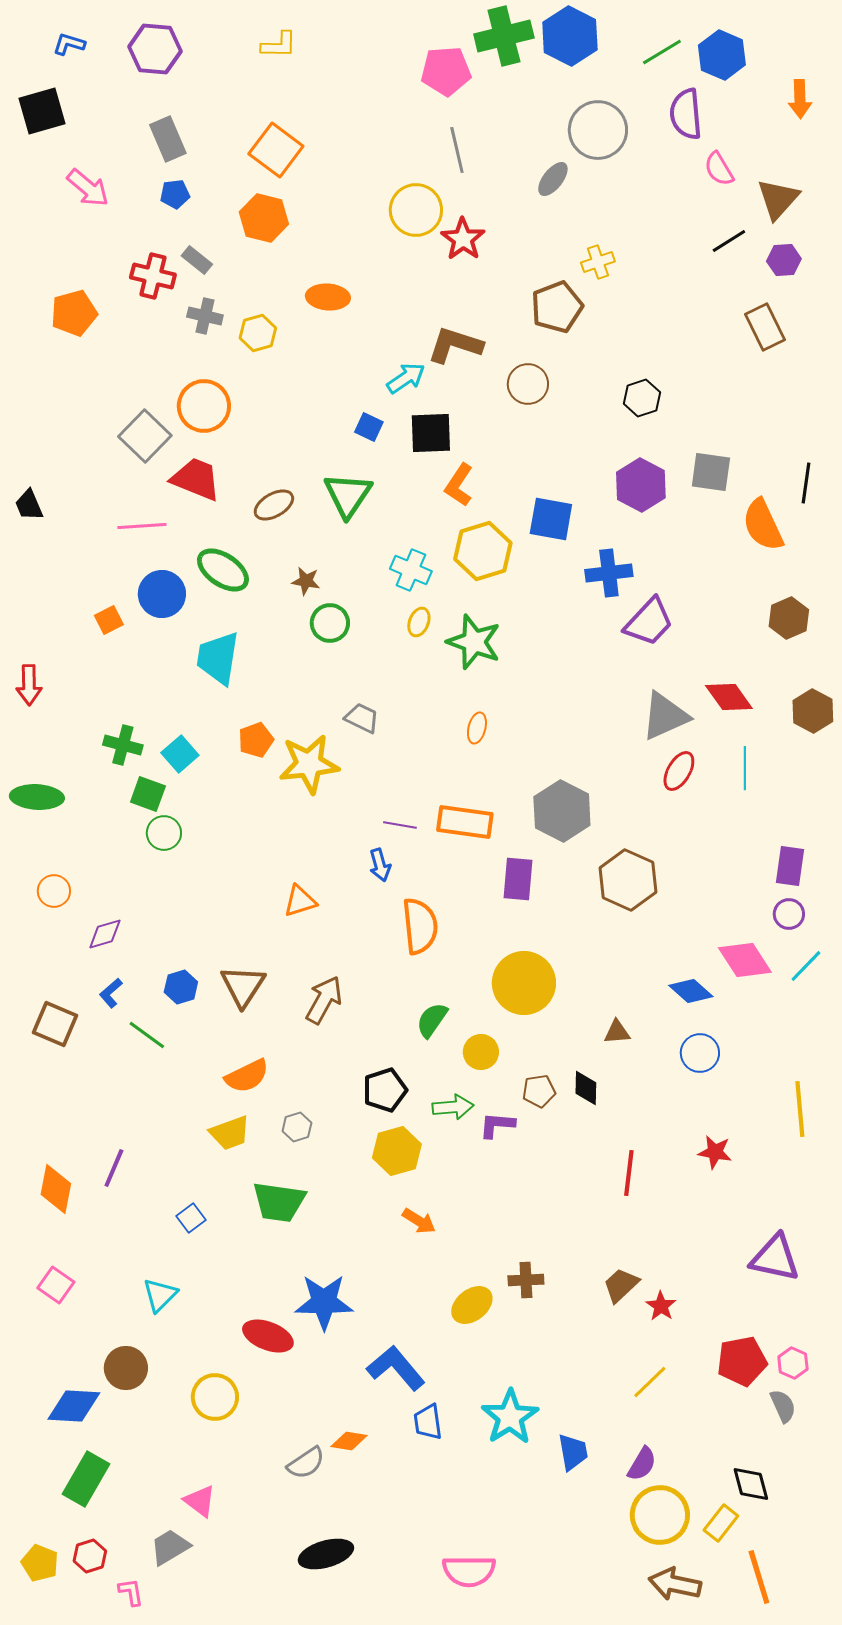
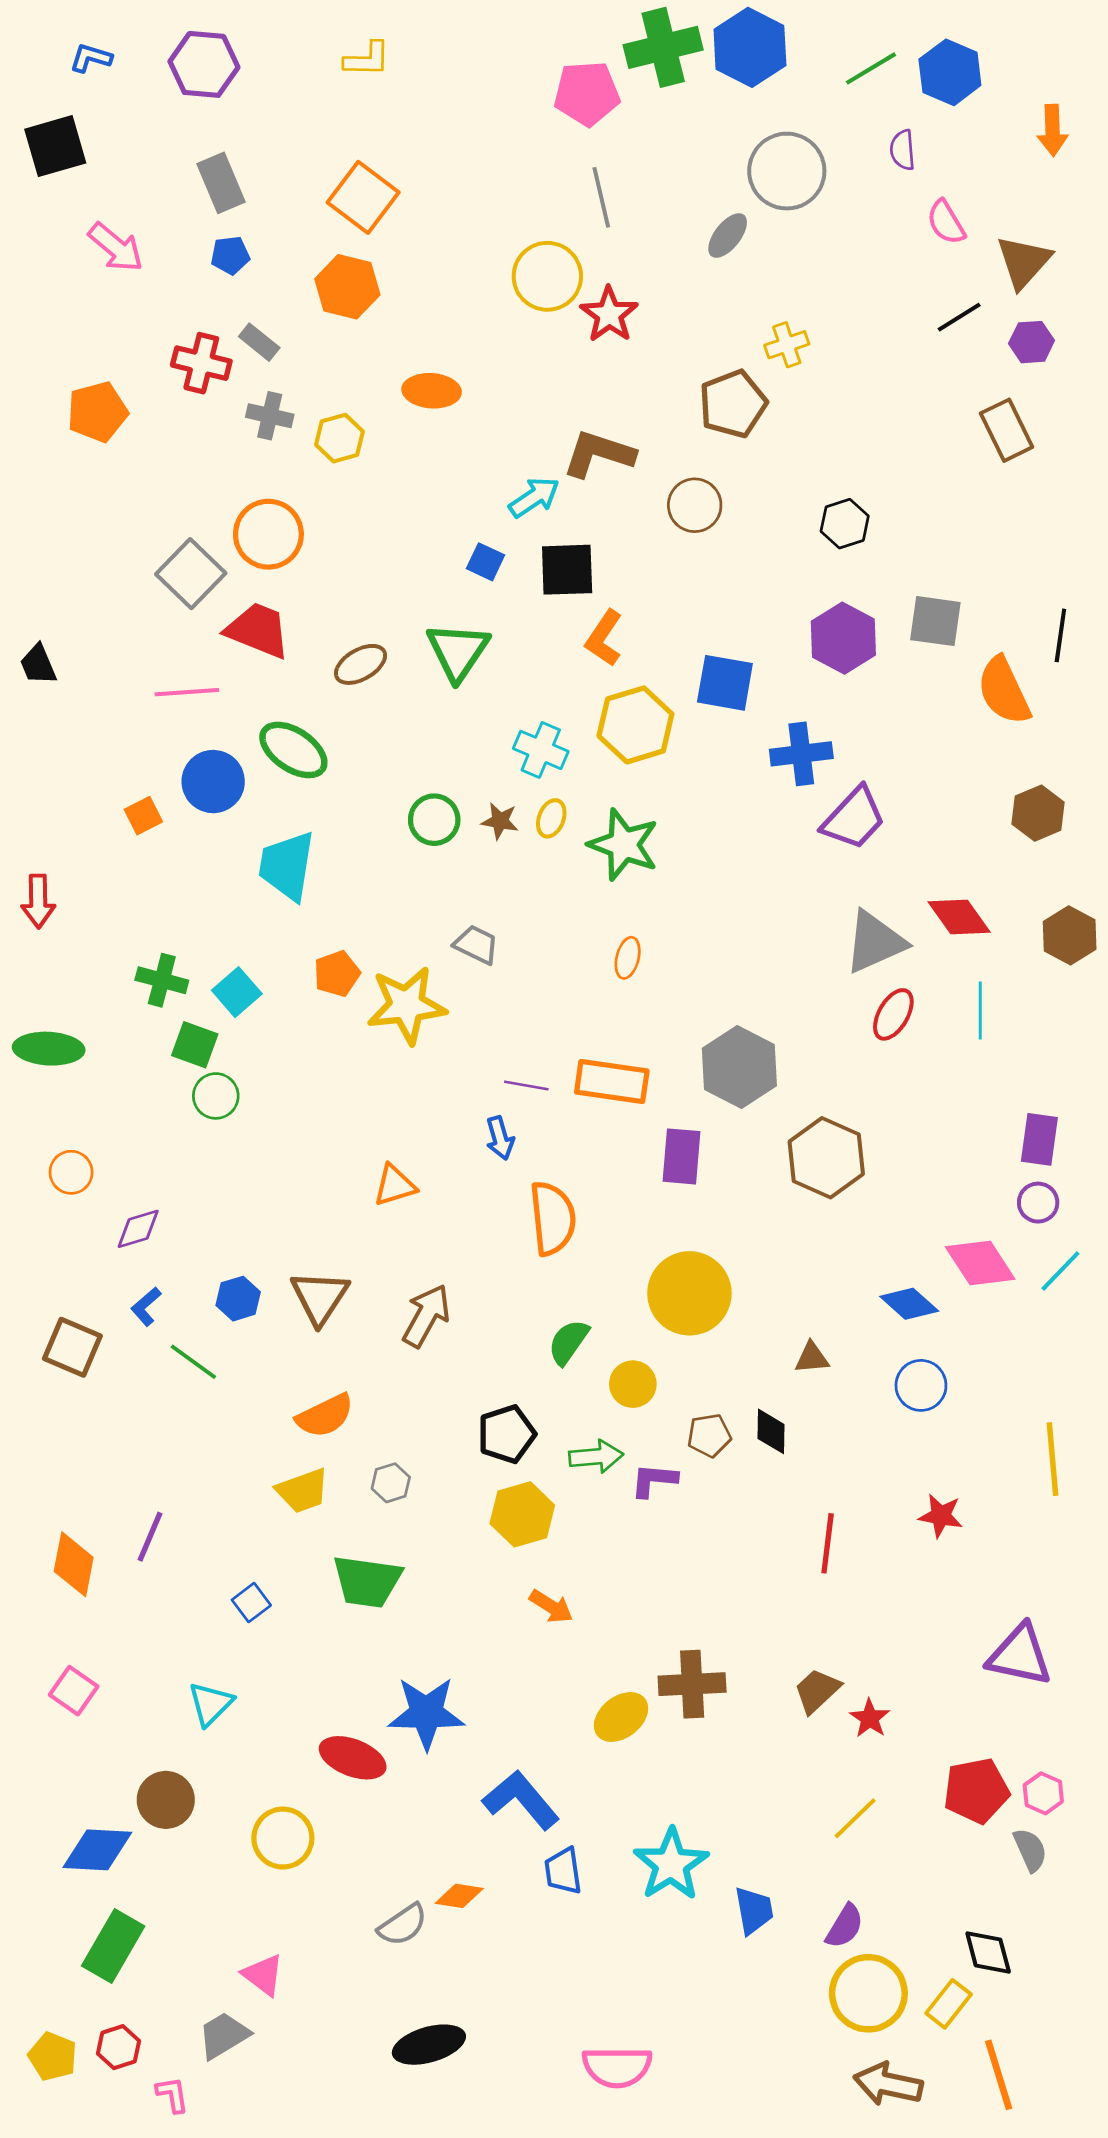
purple semicircle: (686, 114) -> (903, 150), size x0.6
brown star: (306, 581) -> (500, 821), moved
brown cross: (526, 1280) -> (692, 1684), size x1.4

